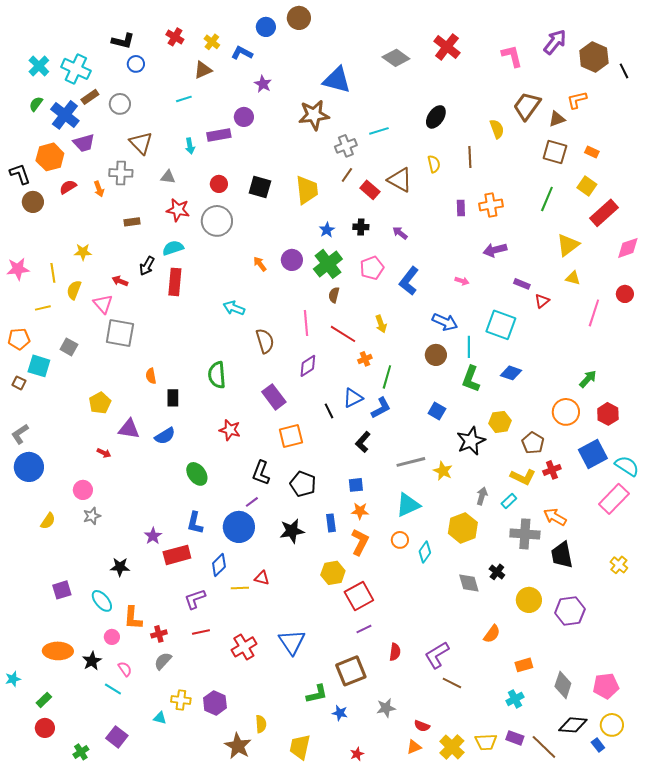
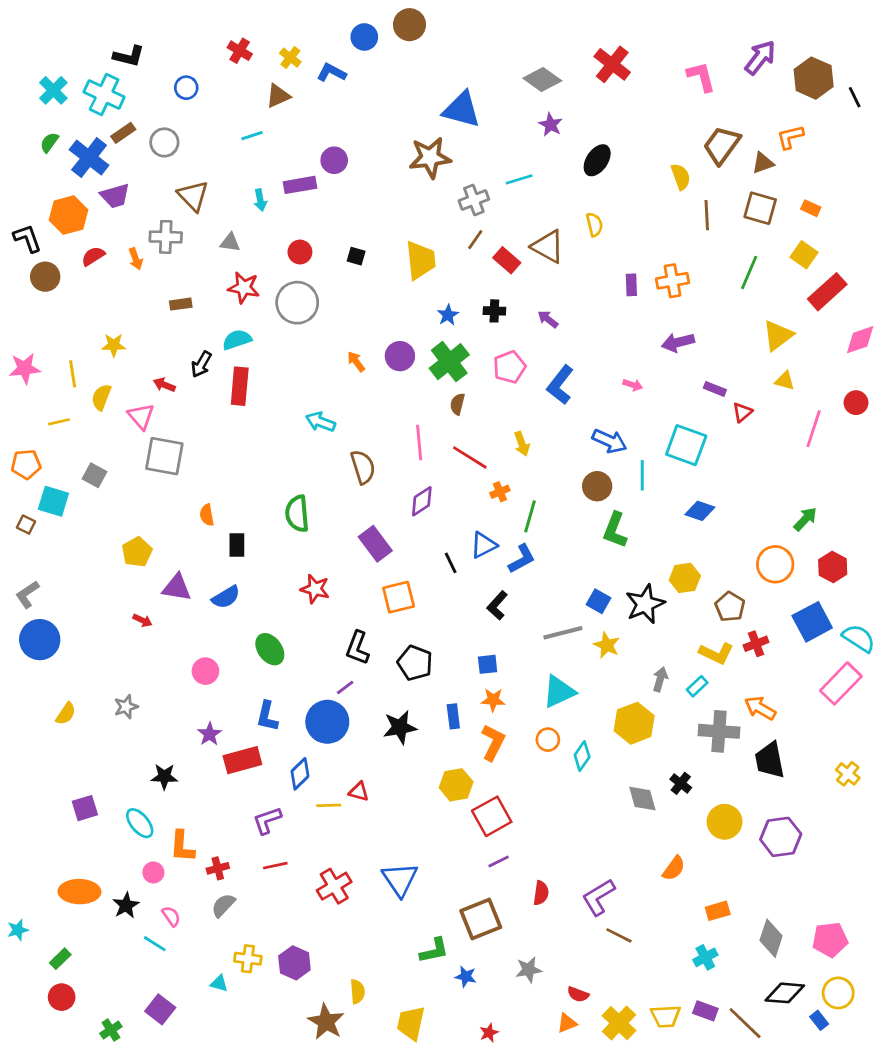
black L-shape: (123, 41) -> (129, 56), moved
purple star: (263, 84) -> (551, 125), moved
brown line: (470, 157) -> (707, 215), moved
black square: (260, 187) -> (356, 256), size x0.6
green L-shape: (471, 379) -> (615, 530), moved
blue square: (437, 411) -> (599, 601), moved
pink circle: (83, 490) -> (205, 671), moved

